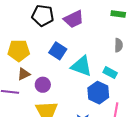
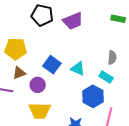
gray semicircle: (119, 45) -> (112, 58), moved
blue square: (58, 51) -> (52, 65), moved
cyan triangle: (82, 66) -> (78, 69), size x0.7

